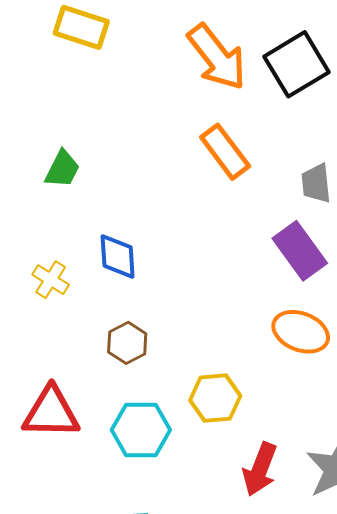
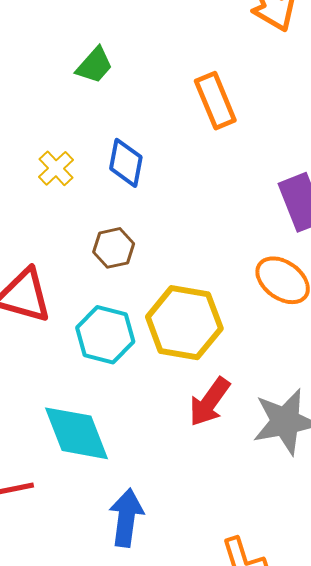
orange rectangle: (225, 152) -> (215, 101), moved
yellow hexagon: (215, 398) -> (184, 323), size x1.5

